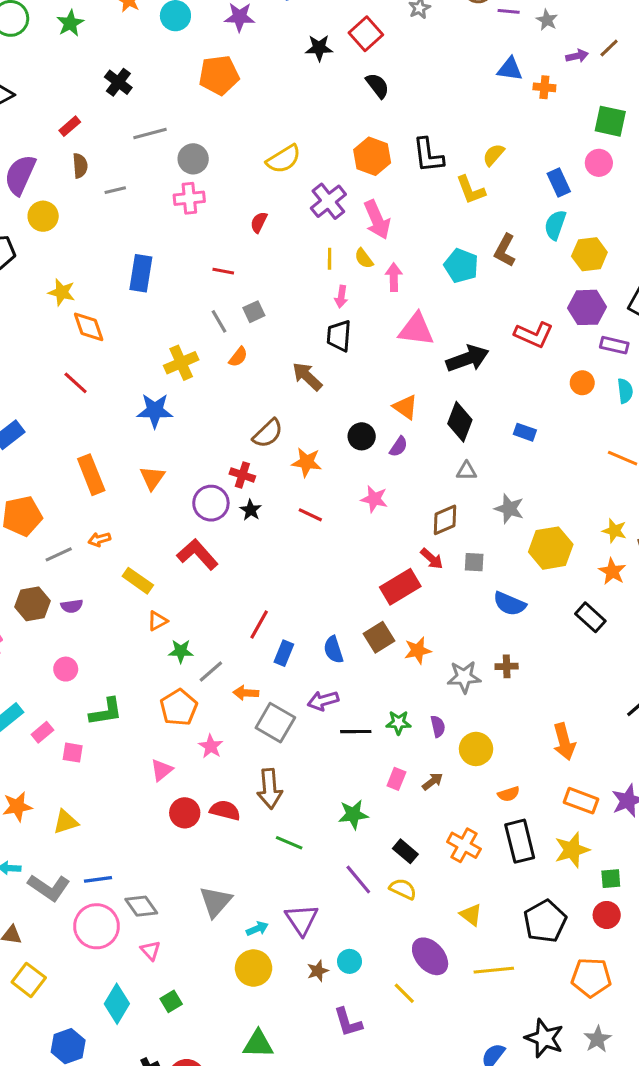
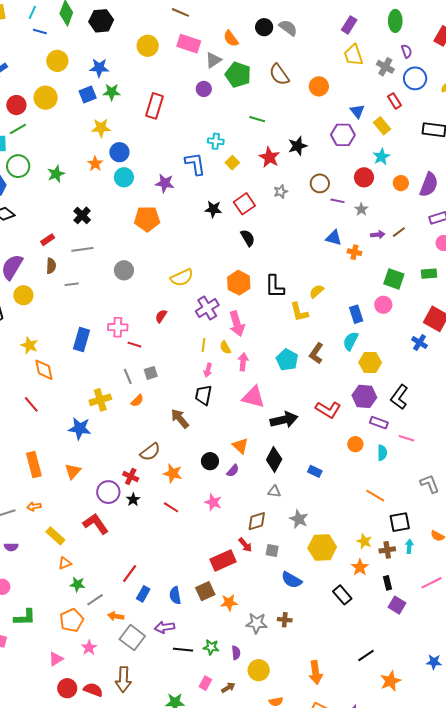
gray line: (150, 134) -> (82, 249), moved
pink cross: (189, 198) -> (118, 327), moved

